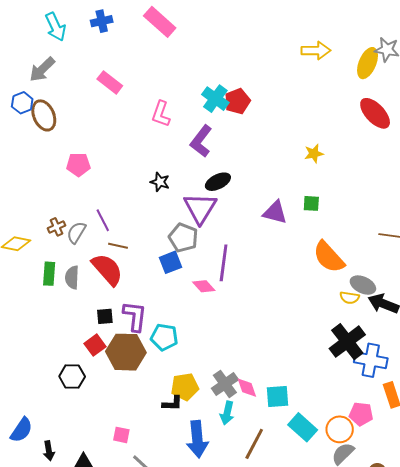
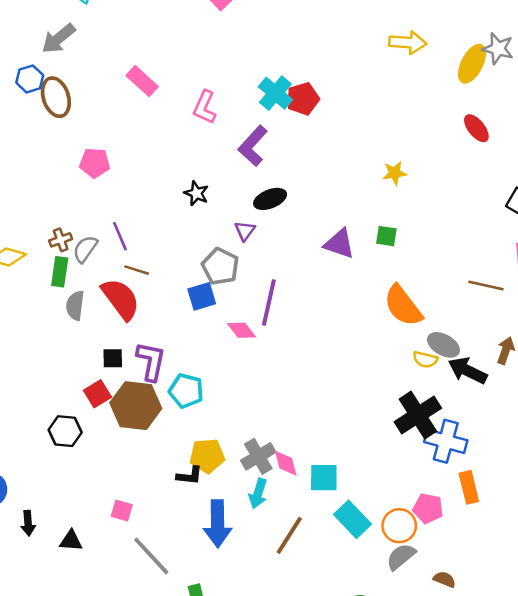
pink rectangle: (110, 82) -> (142, 81), moved
red ellipse: (375, 113) -> (476, 128), size x0.7
purple triangle: (200, 208) -> (245, 231), size x0.5
green rectangle: (49, 274) -> (60, 272), moved

